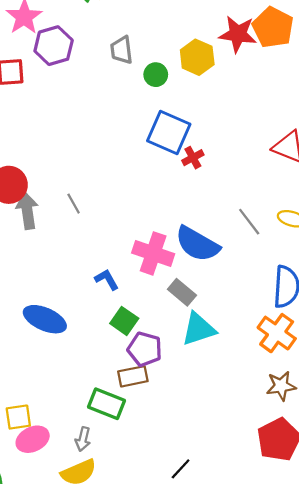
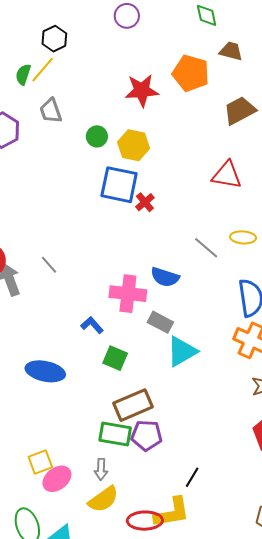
red star: (238, 34) -> (142, 90), moved
gray trapezoid: (122, 50) -> (51, 111), moved
yellow hexagon: (197, 57) -> (134, 145), moved
blue semicircle: (197, 244) -> (165, 277), size x0.7
purple pentagon: (145, 349) -> (147, 435), moved
brown rectangle: (133, 376) -> (133, 405), size x1.4

